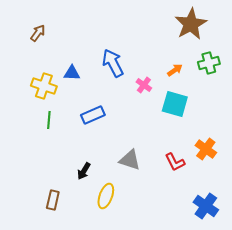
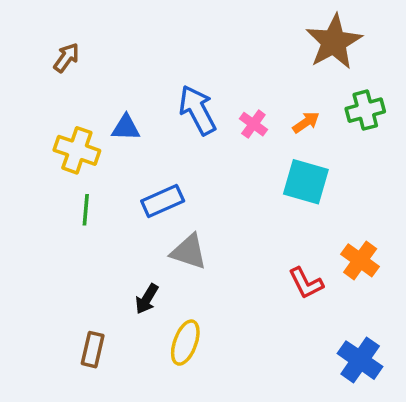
pink cross: (144, 85) -> (253, 124), moved
gray triangle: (130, 160) -> (189, 252), moved

